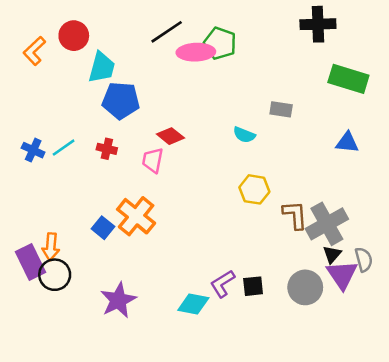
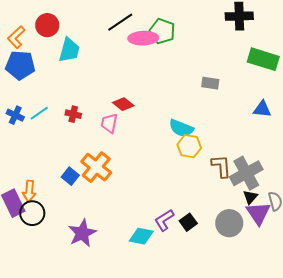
blue pentagon: (121, 100) -> (20, 65), moved
cyan semicircle: (244, 135) -> (181, 128), moved, size x1.4
black square: (253, 286) -> (188, 222), turned -30

